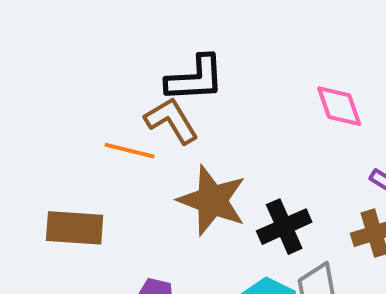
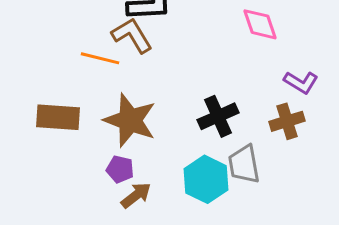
brown star: (212, 200) -> (130, 120), moved

